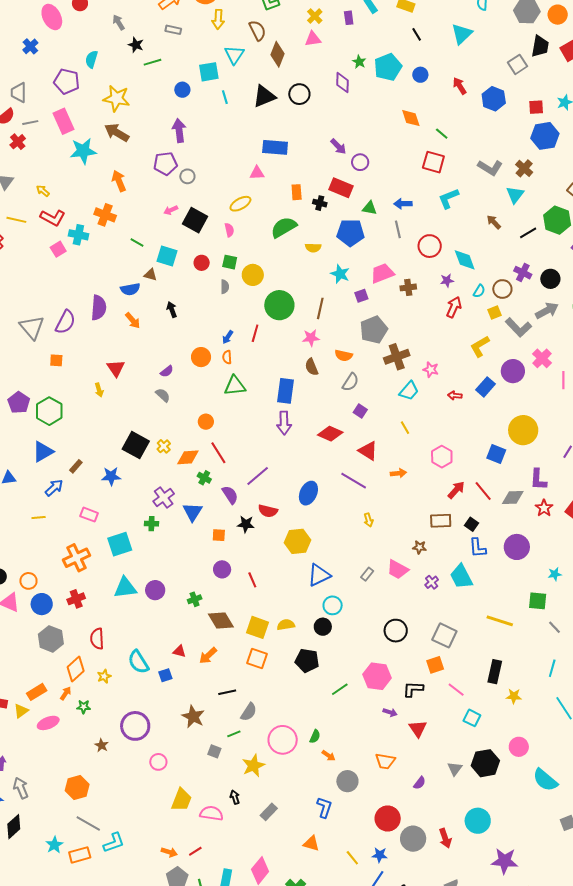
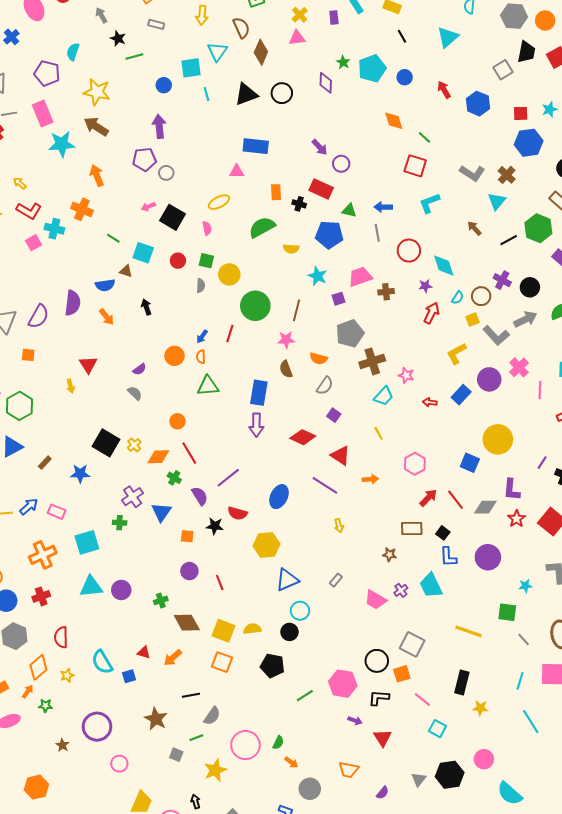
blue arrow: (54, 488) -> (29, 507), moved
pink trapezoid: (398, 569) -> (375, 600), moved
black circle: (396, 631) -> (377, 661), moved

